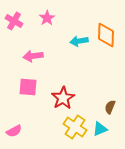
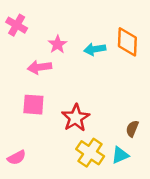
pink star: (47, 18) -> (58, 44), moved

